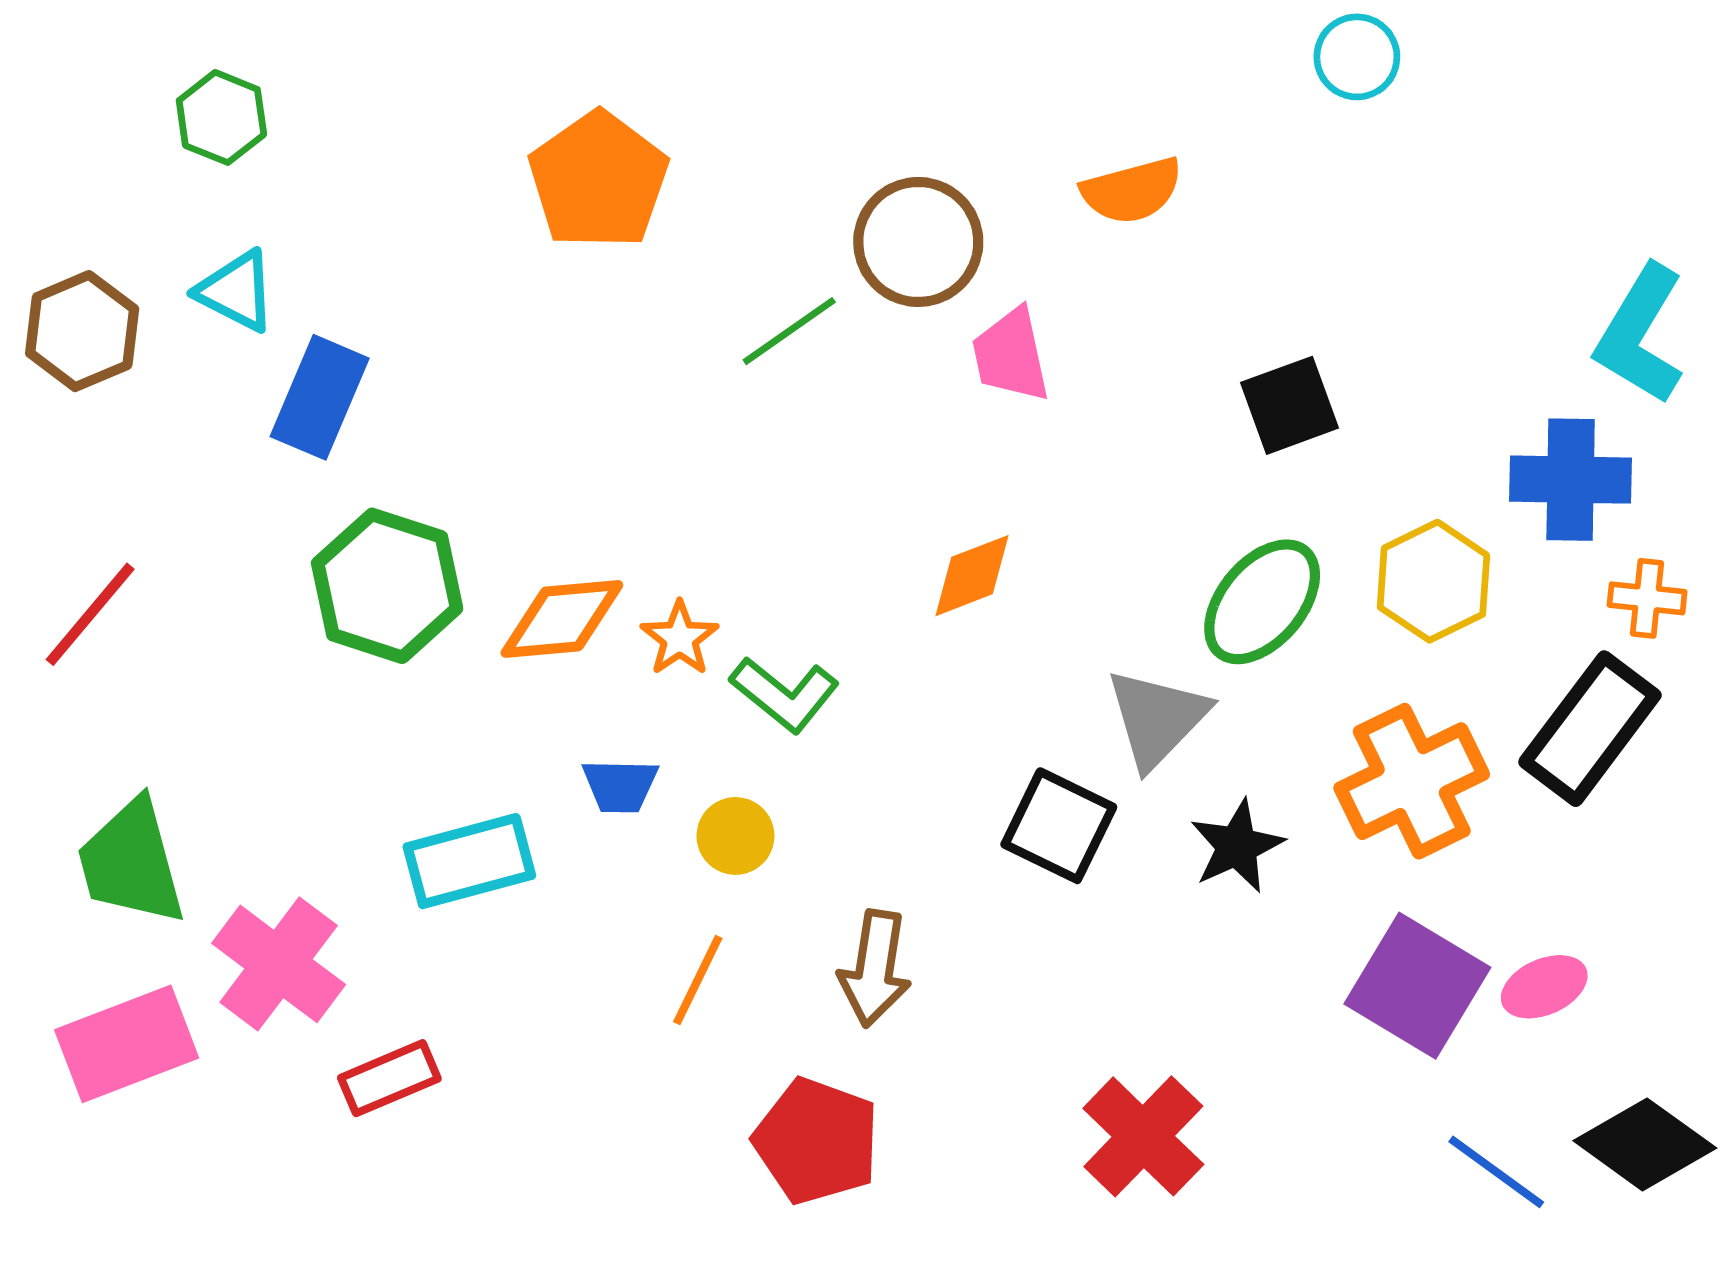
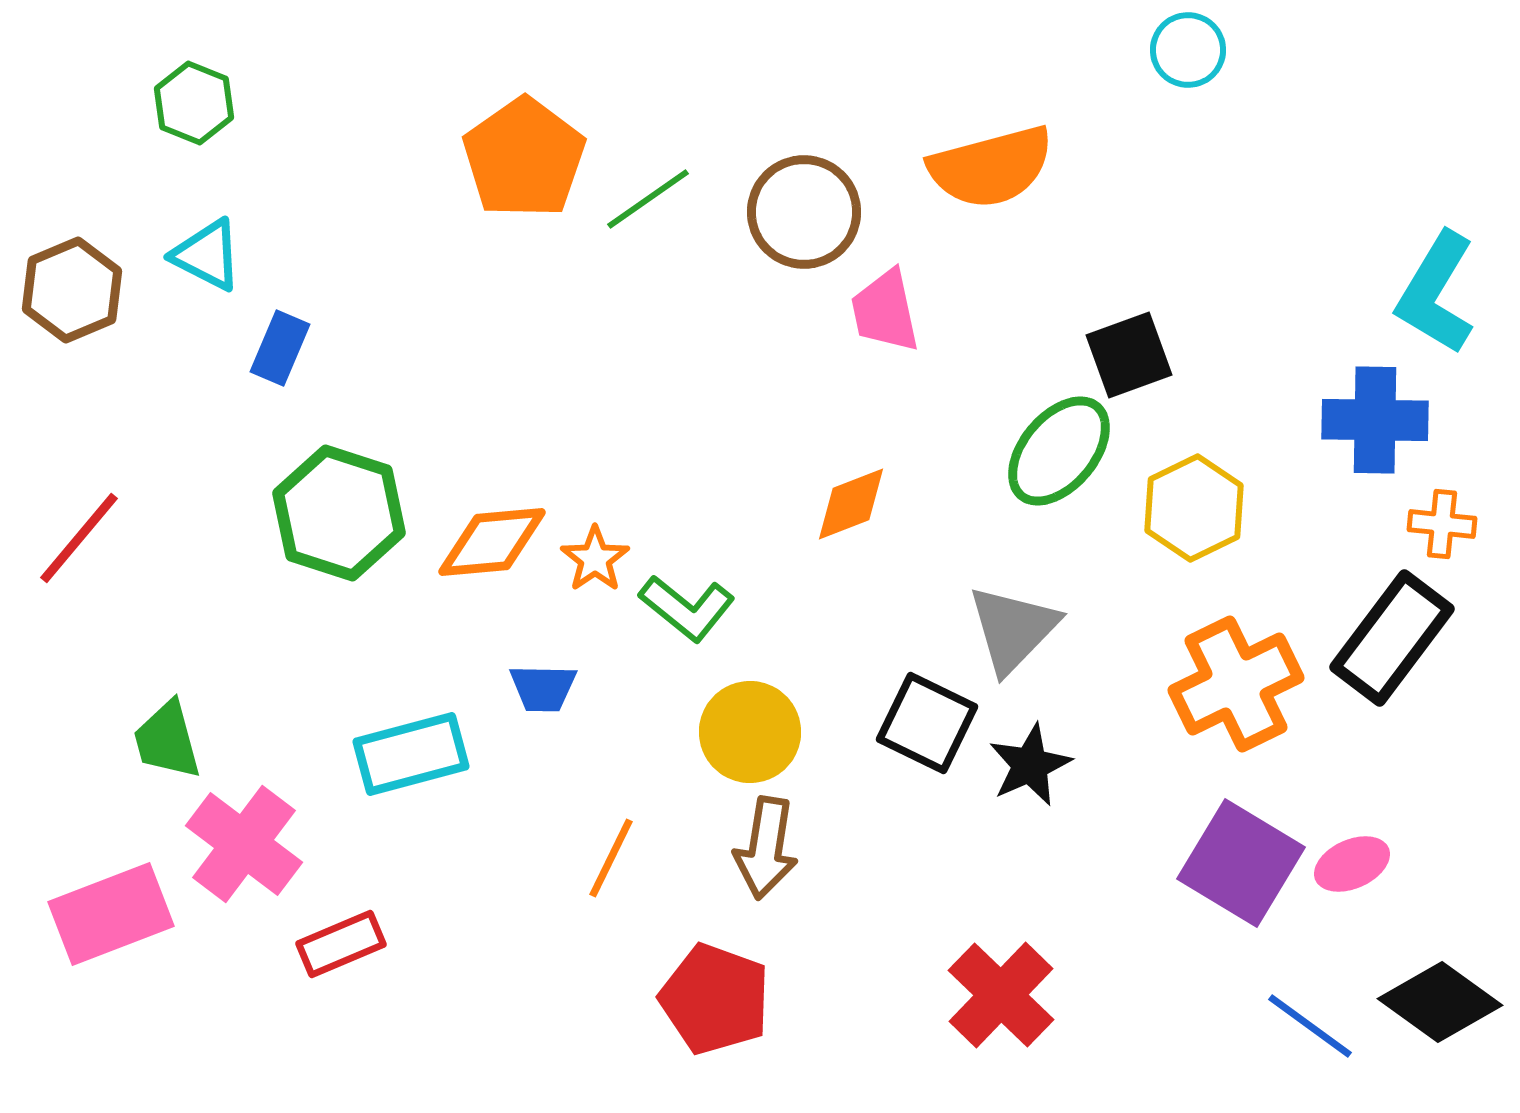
orange semicircle: (1132, 191) -> (991, 167), size x1.4
green line: (789, 331) -> (648, 199), moved
blue rectangle: (320, 397) -> (280, 348), size x0.7
yellow hexagon: (1433, 581) -> (1194, 508), moved
green ellipse: (1262, 602) -> (1059, 451), moved
yellow circle: (735, 836) -> (750, 732), moved, size x1.5
black star: (1237, 846) -> (1030, 765), moved
green trapezoid: (131, 862) -> (167, 740), moved, size x0.7

